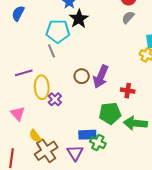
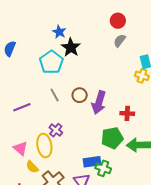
cyan pentagon: (58, 31) -> (51, 62), turned -30
gray line: (51, 51) -> (55, 95), moved
brown circle: (82, 76) -> (80, 95), moved
yellow ellipse: (42, 87) -> (44, 145), moved
yellow semicircle: (35, 136) -> (32, 167), moved

